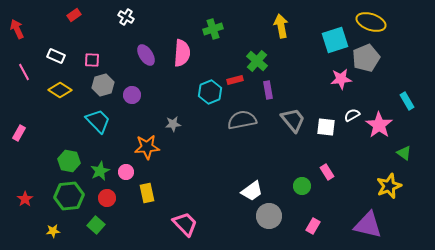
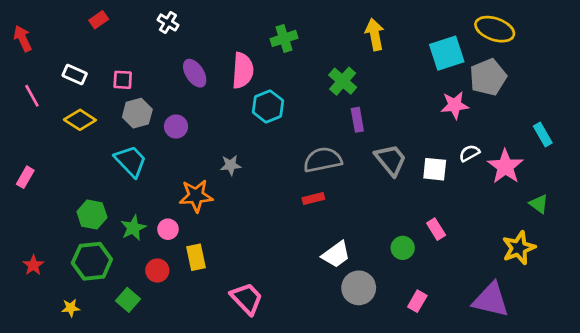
red rectangle: (235, 80) -> (313, 199), moved
cyan hexagon: (210, 92) -> (268, 106), moved
red circle: (107, 198) -> (157, 271), moved

